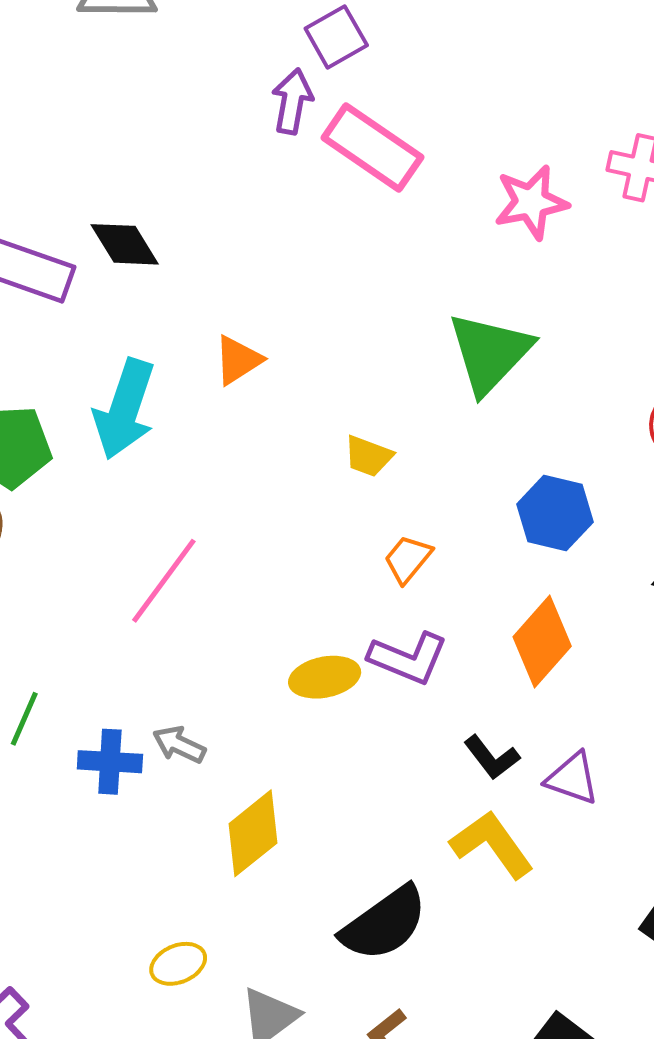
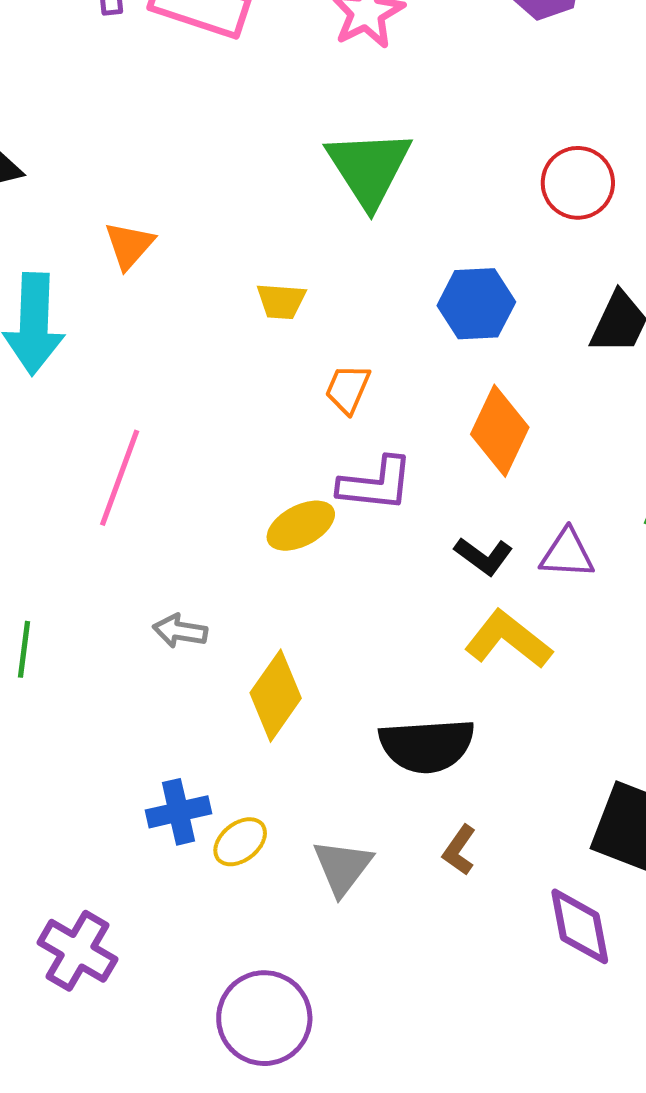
blue cross: (110, 762) -> (179, 812), moved
black semicircle: (384, 923) -> (427, 746), turned 48

